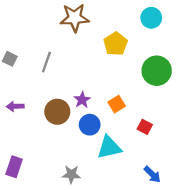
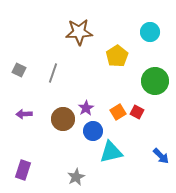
red square: (145, 127) -> (137, 112), moved
gray star: (71, 174) -> (76, 177), turned -30
blue arrow: (152, 174) -> (161, 156), moved

